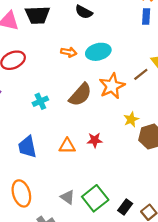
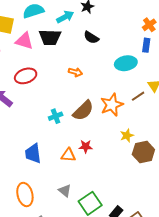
cyan ellipse: (98, 52) -> (126, 63), moved
cyan cross: (40, 101) -> (56, 116), moved
red star: (95, 140) -> (86, 146), moved
gray triangle: (68, 197) -> (65, 191), moved

